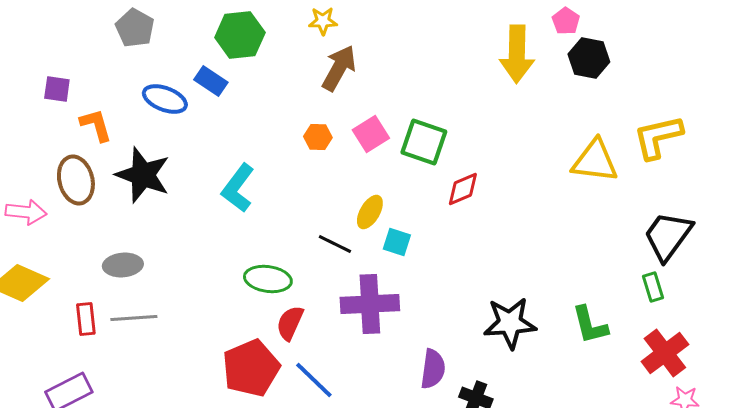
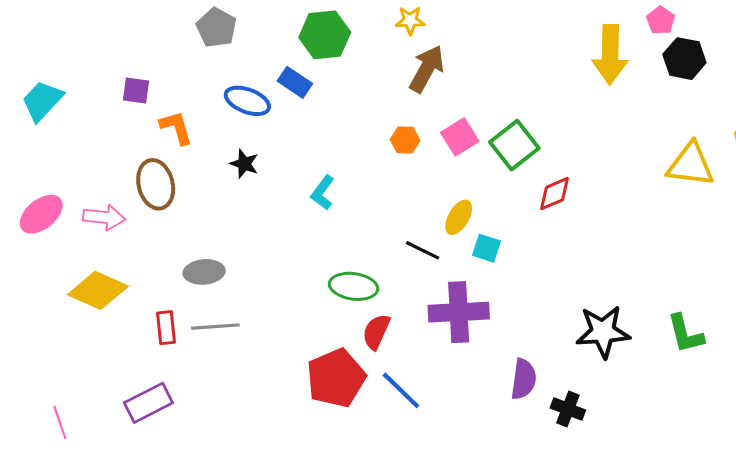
green square: (424, 142) -> (514, 145), turned 33
black star: (143, 175) -> (244, 164), moved, size x0.5
cyan L-shape: (238, 188) -> (323, 193), size x0.7

